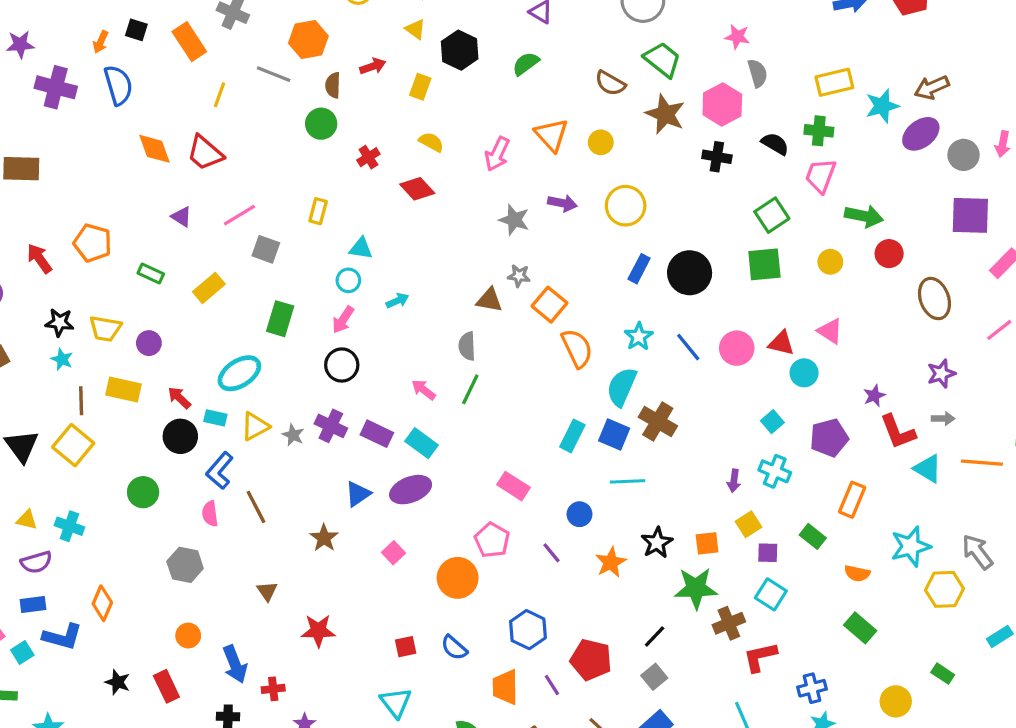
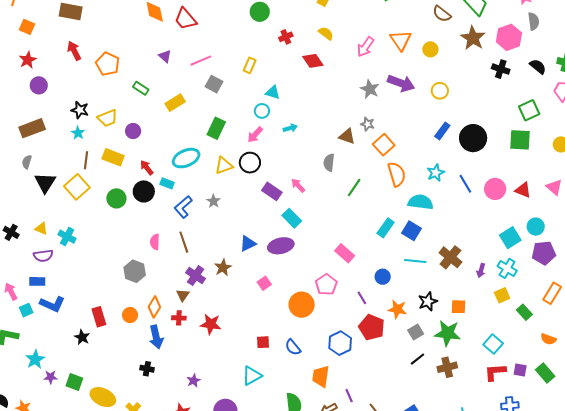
purple arrow: (562, 203) -> (401, 83), size x1.5
yellow circle: (626, 206) -> (440, 91), size x0.7
red arrow: (39, 259) -> (74, 51), moved
yellow trapezoid: (105, 329) -> (108, 118), turned -40
cyan circle: (804, 373) -> (536, 227), moved
cyan semicircle: (622, 387) -> (421, 202), turned 65
green line: (470, 389) -> (354, 188), moved
brown cross: (658, 422) -> (450, 257), moved
cyan square: (772, 422) -> (510, 238), size x1.5
yellow triangle: (255, 426) -> (224, 166), moved
purple cross: (331, 426) -> (196, 276), moved
purple rectangle: (377, 434) -> (272, 191), moved
blue L-shape: (220, 471) -> (183, 207), moved
green circle: (143, 492) -> (116, 198), moved
yellow square: (748, 524) -> (502, 295), moved
purple square: (768, 553) -> (520, 370), moved
orange star: (611, 562) -> (397, 309), turned 30
orange diamond: (102, 603) -> (154, 307), moved
brown cross: (729, 623) -> (447, 367), moved
red L-shape: (760, 657) -> (495, 372), moved
red pentagon: (591, 660) -> (372, 327), moved
gray square: (654, 677) -> (416, 332), moved
purple line: (552, 685) -> (349, 396), moved
red rectangle: (166, 686) -> (99, 317), moved
red cross: (273, 689) -> (179, 318), moved
cyan triangle: (396, 703) -> (252, 376), turned 30

